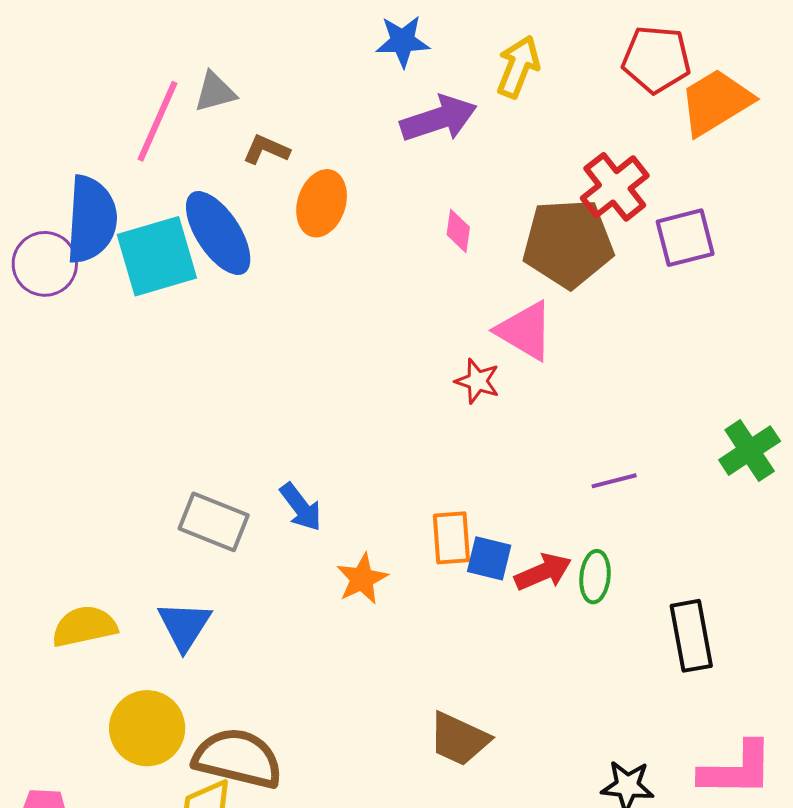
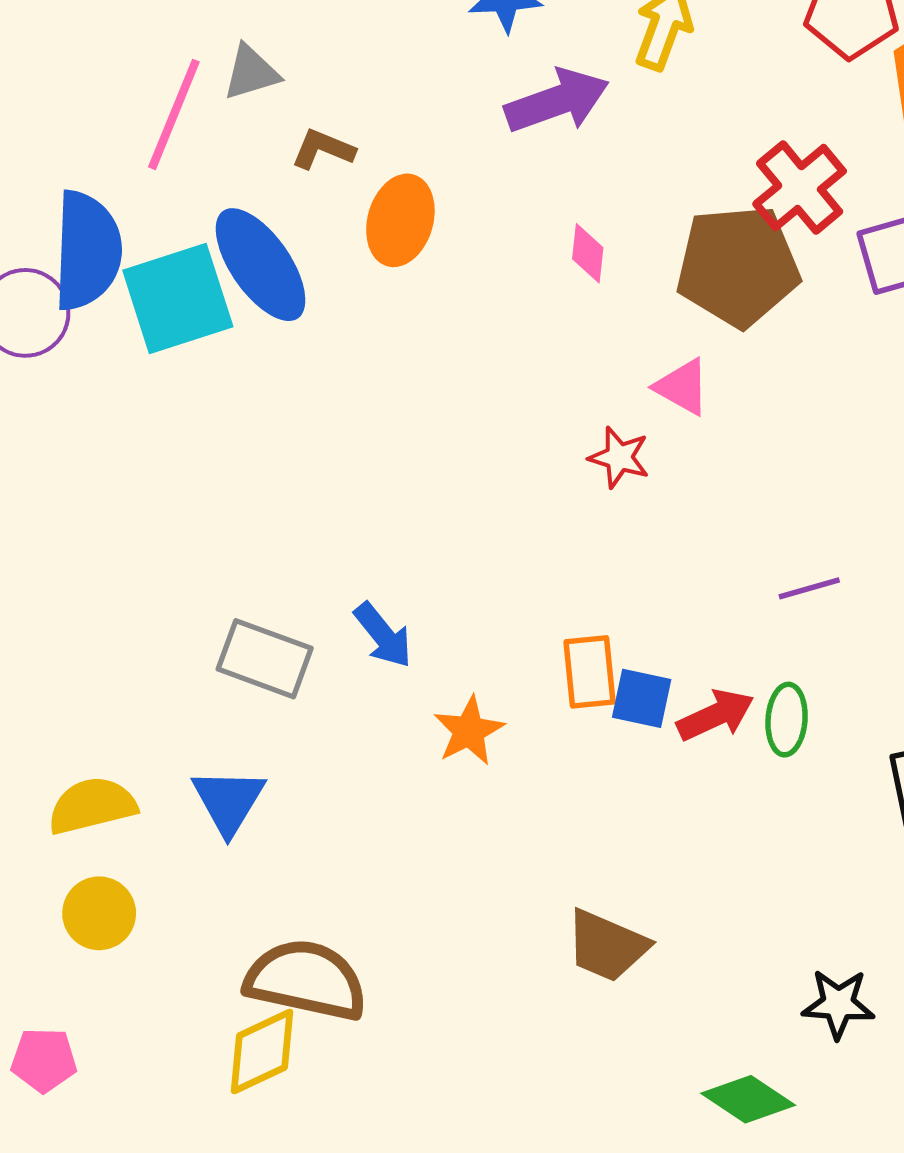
pink triangle: (525, 331) -> (682, 387), size x0.7
yellow circle: (147, 728) -> (99, 913), moved, size x0.7

